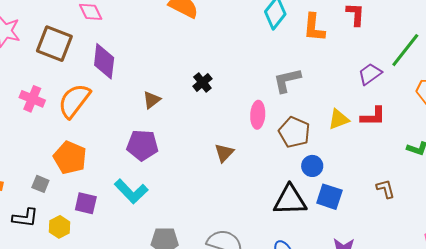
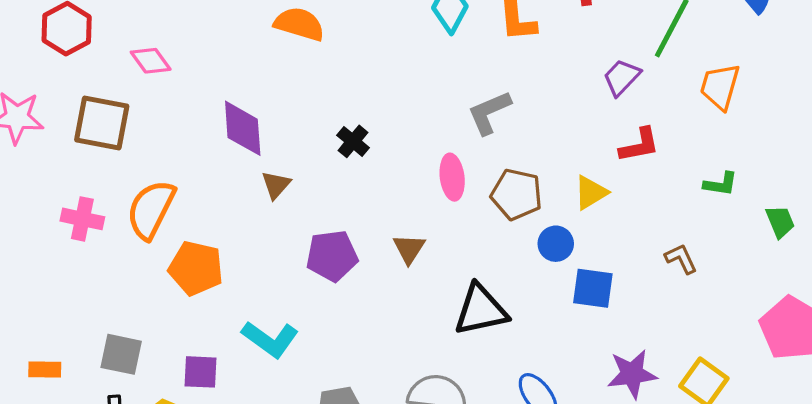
purple diamond: (104, 61) -> (243, 128), moved
yellow triangle: (339, 119) -> (591, 193), moved
purple pentagon: (142, 145) -> (332, 256), moved
orange pentagon: (70, 158) -> (196, 268), moved
gray square: (40, 184) -> (121, 354), size x1.5
black triangle: (290, 200) -> (481, 310), moved

